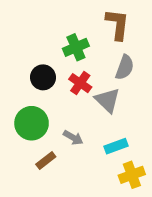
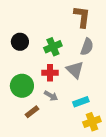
green cross: (76, 47) -> (53, 47), moved
black circle: (43, 77) -> (20, 42), moved
red cross: (80, 83) -> (50, 73), moved, turned -35

